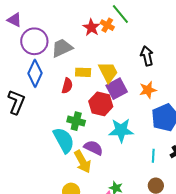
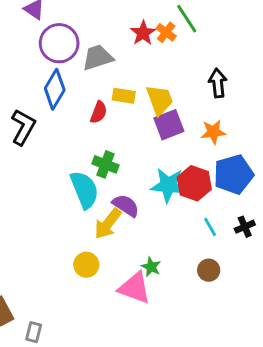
red hexagon: (101, 104) -> (194, 183), moved
cyan line: (153, 156) -> (210, 227), turned -40
yellow arrow: (83, 162) -> (108, 224), turned 60

